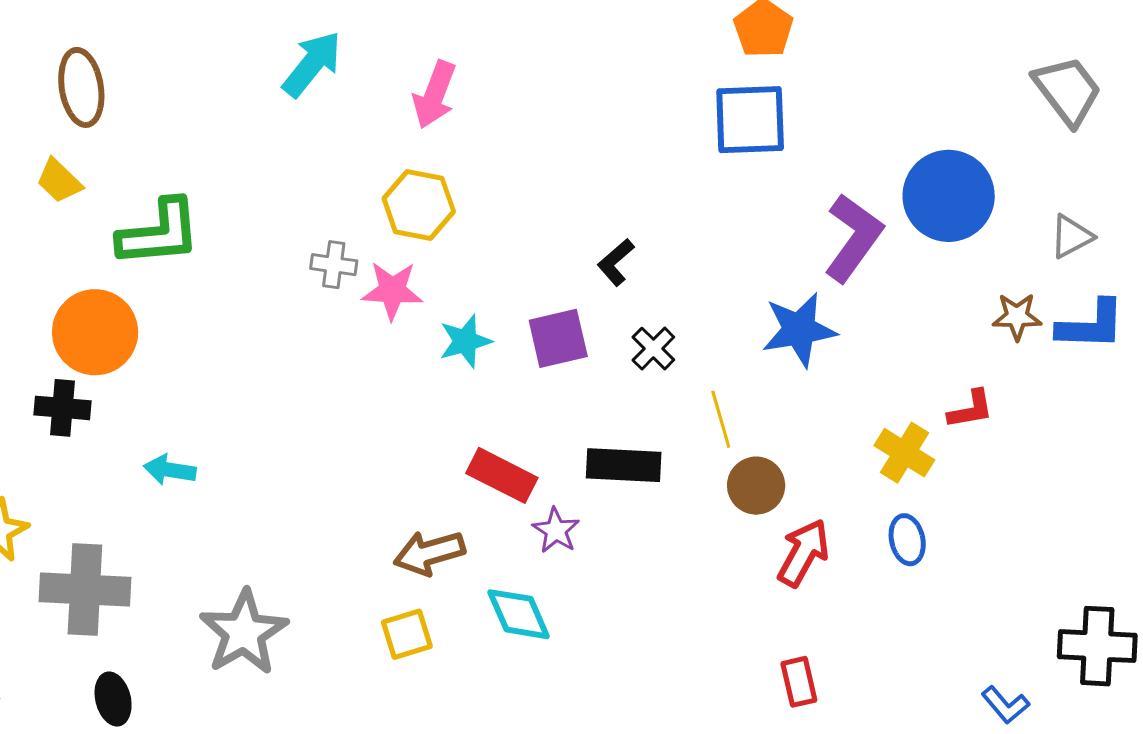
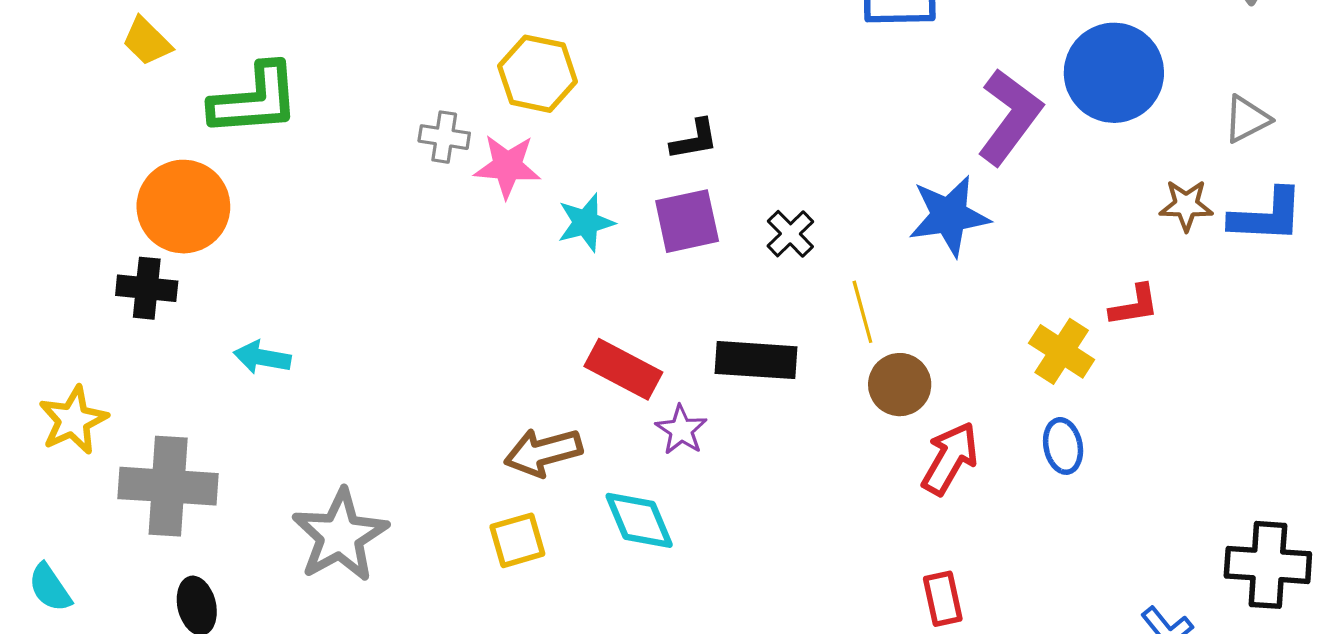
black L-shape: (616, 262) -> (694, 139), moved, turned -150

